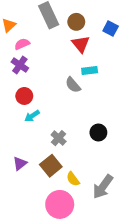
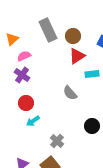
red triangle: (81, 44) -> (77, 56), turned 36
cyan rectangle: (90, 71) -> (92, 74), moved
black circle: (98, 132) -> (92, 126), moved

